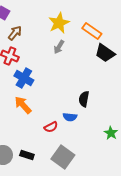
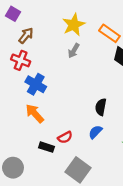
blue semicircle: (70, 117) -> (95, 132), moved, turned 128
black rectangle: (27, 155) -> (47, 147), moved

